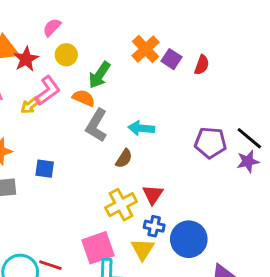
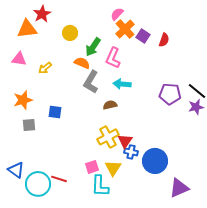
pink semicircle: (52, 27) -> (117, 14), moved
red star: (26, 59) -> (42, 14), moved
pink L-shape: (48, 91) -> (113, 58), moved, turned 150
brown semicircle: (124, 158) -> (110, 105), turned -136
red triangle: (153, 195) -> (125, 141), moved
pink square: (98, 248) -> (92, 167), size x0.6
yellow triangle: (143, 249) -> (113, 168), moved

